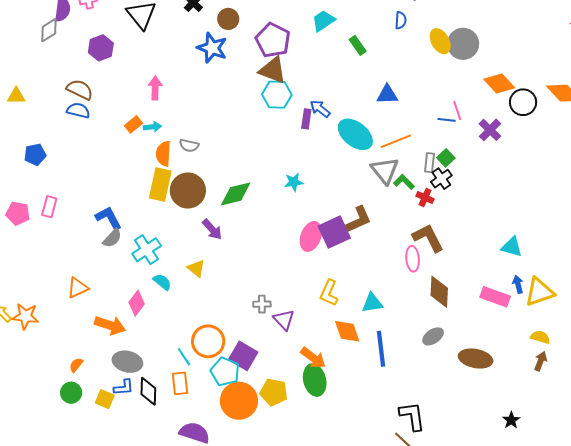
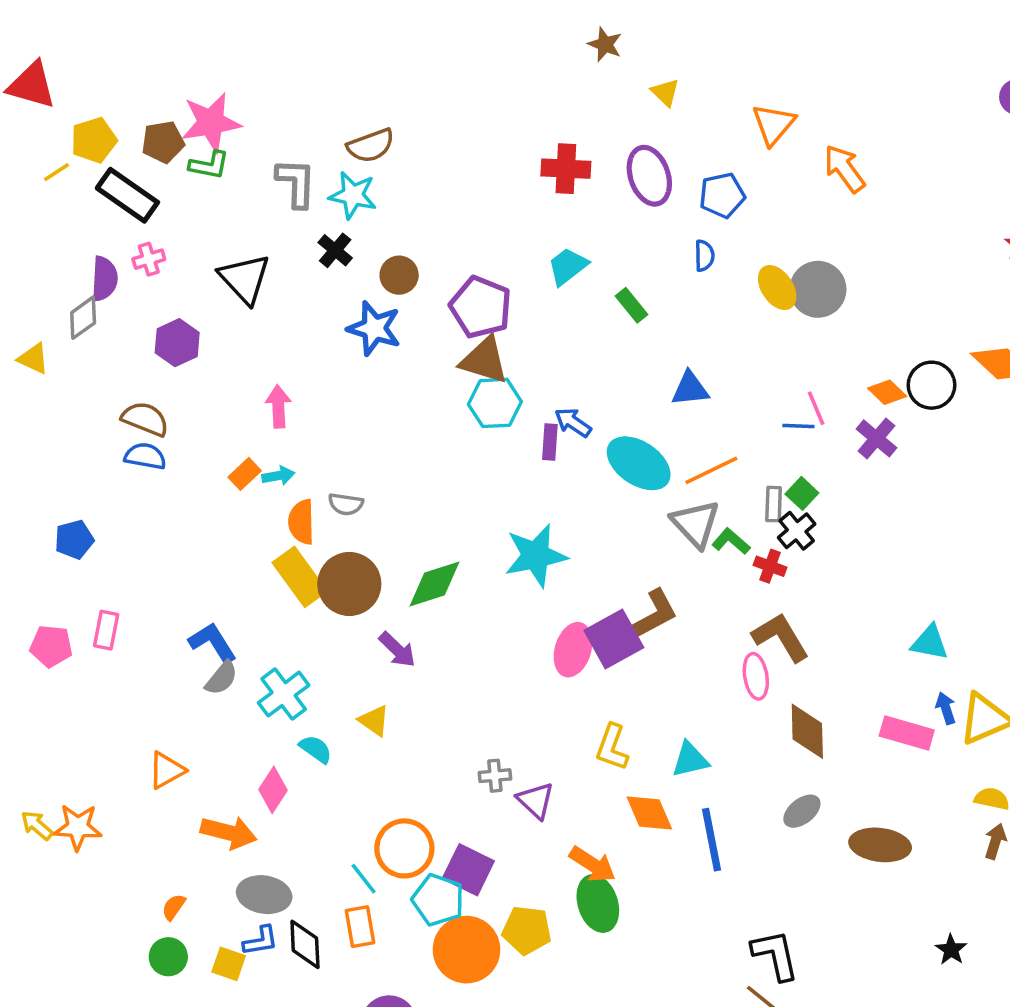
orange diamond: (499, 83) -> (887, 392), moved, size x0.7
yellow triangle: (16, 96) -> (33, 359), moved, turned 30
cyan star: (294, 182) -> (536, 556), size x1.8
yellow rectangle: (160, 185) -> (300, 577), turned -44

